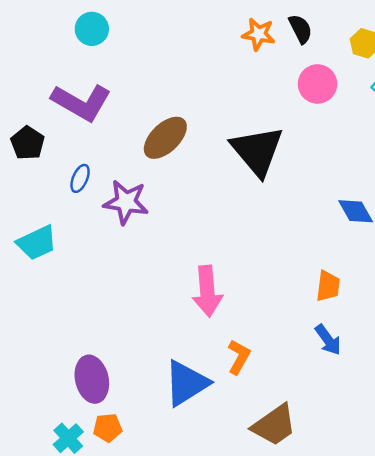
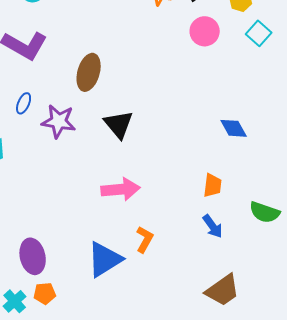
brown ellipse: (165, 138) -> (89, 72), turned -30
black triangle: (257, 151) -> (119, 124), moved, size x0.7
pink arrow: (207, 291) -> (121, 189), turned -90
brown trapezoid: (274, 425) -> (223, 290), moved

